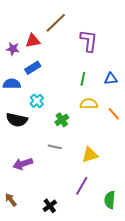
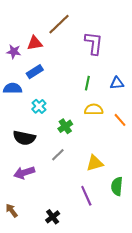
black semicircle: (17, 120) -> (24, 138), moved
gray line: (55, 147) -> (58, 155), turned -56
purple line: (82, 186) -> (86, 196), turned -54
green semicircle: (110, 200) -> (117, 186), moved

